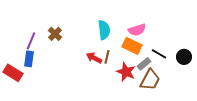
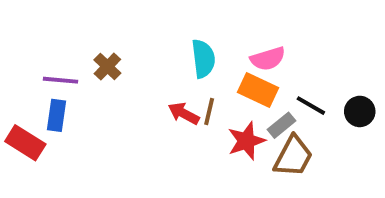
purple line: (31, 41) -> (60, 80), turned 72
red star: (126, 72) -> (246, 141), turned 30

